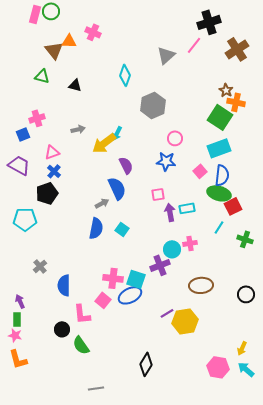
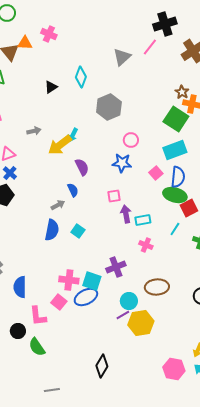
black triangle: (75, 85) -> (51, 87), moved, turned -48
blue semicircle: (117, 188) -> (73, 190), size x0.6
cyan rectangle: (187, 208) -> (143, 220), moved
pink cross: (190, 243) -> (146, 245), turned 32
cyan circle: (172, 249) -> (129, 301), moved

